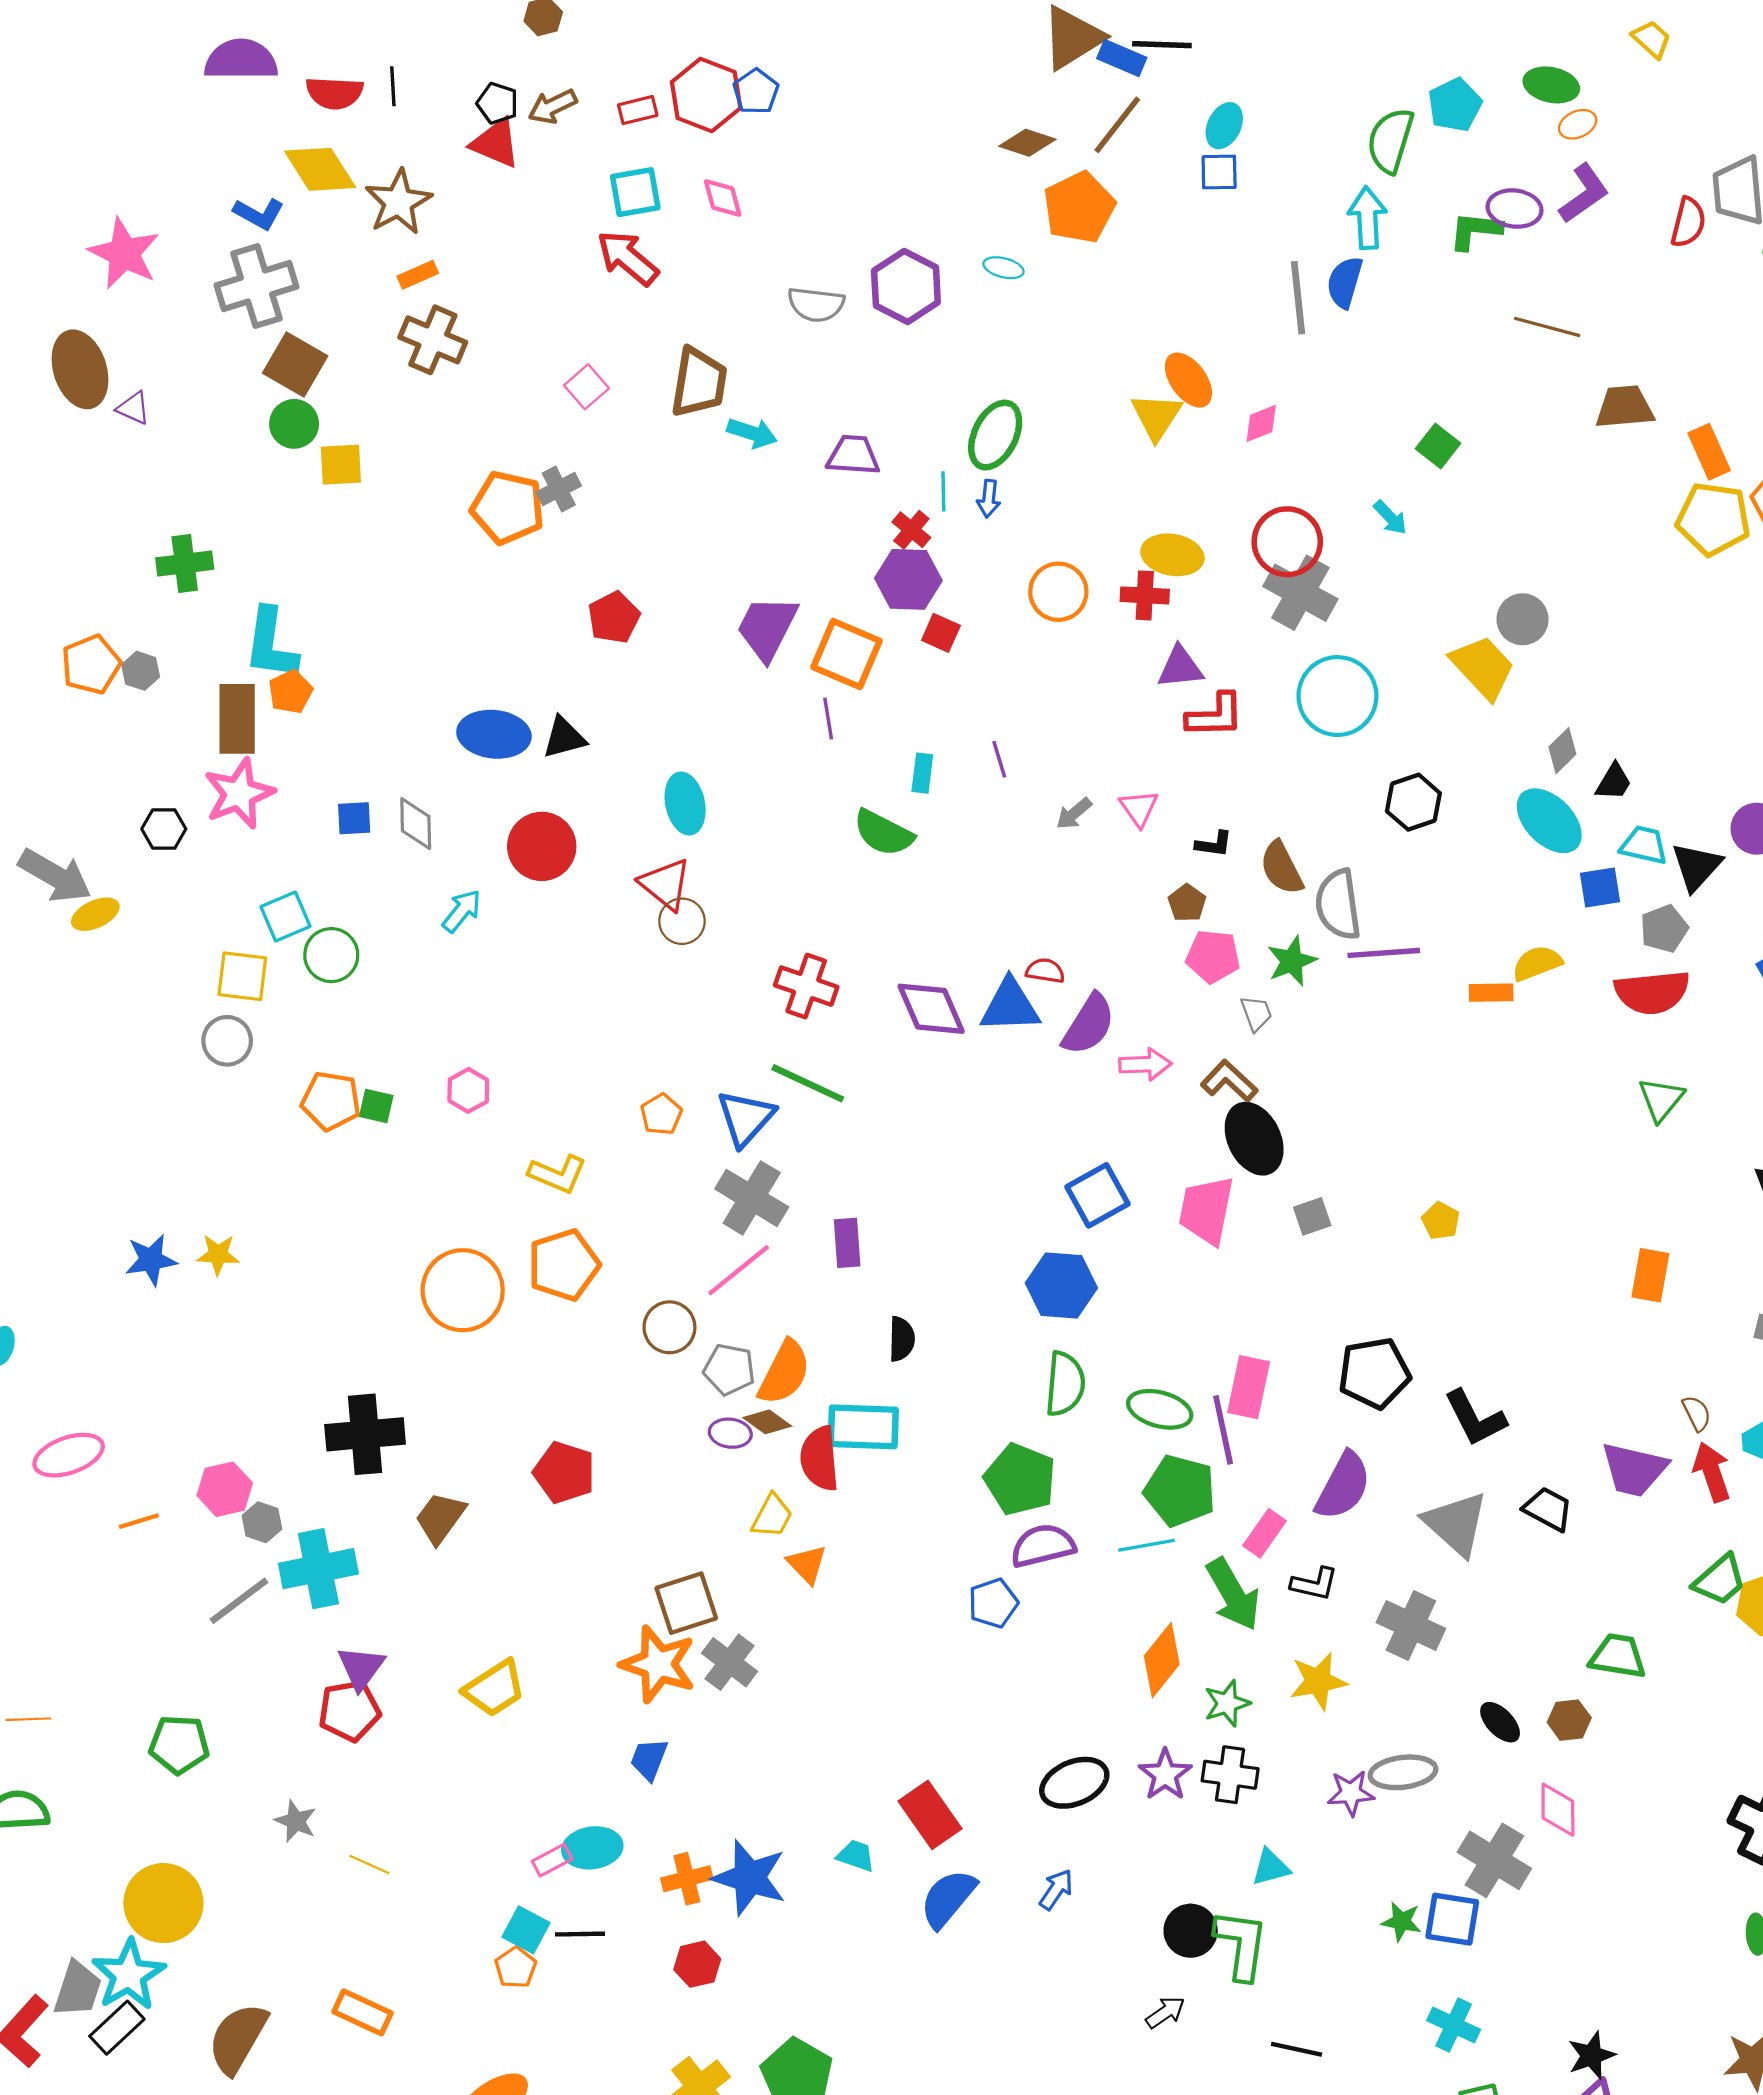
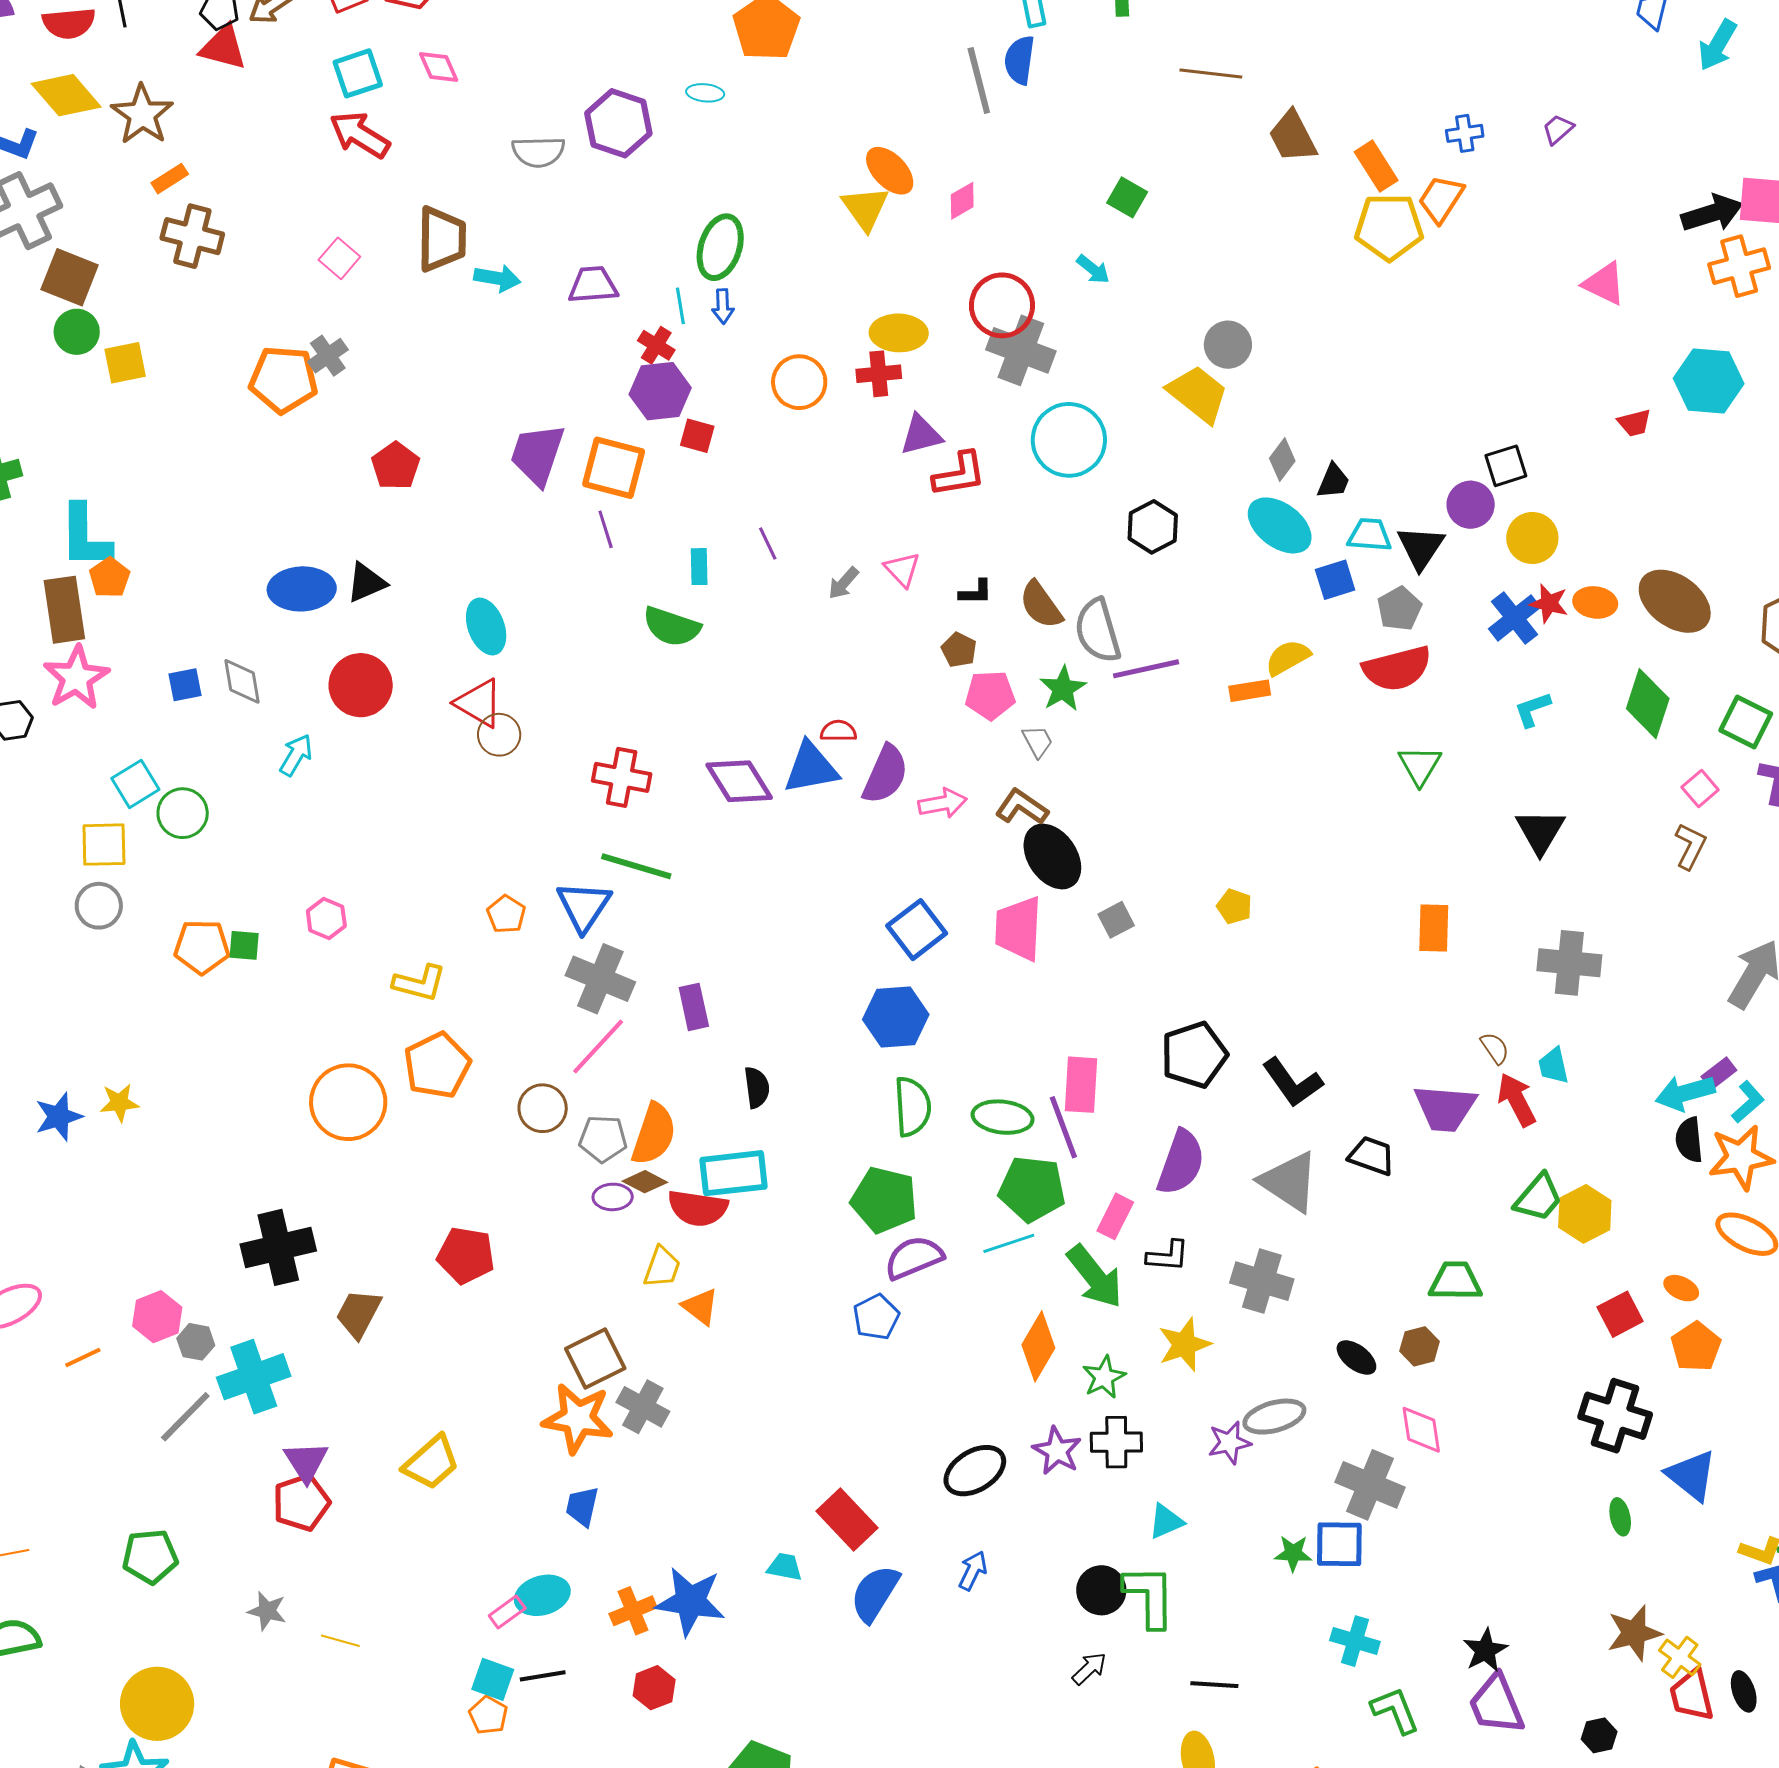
brown trapezoid: (1625, 407) -> (1293, 137), turned -104
red semicircle: (820, 1459) -> (698, 1208), turned -68

